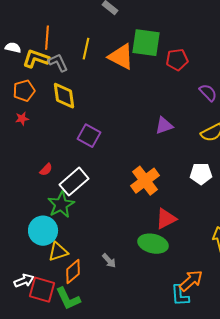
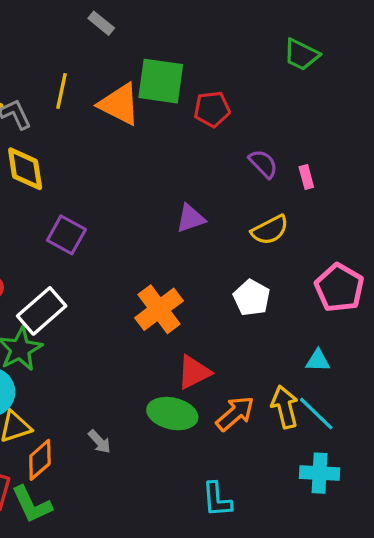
white pentagon: (201, 174) -> (252, 298), turned 30
orange arrow: (191, 281) -> (235, 414), moved

